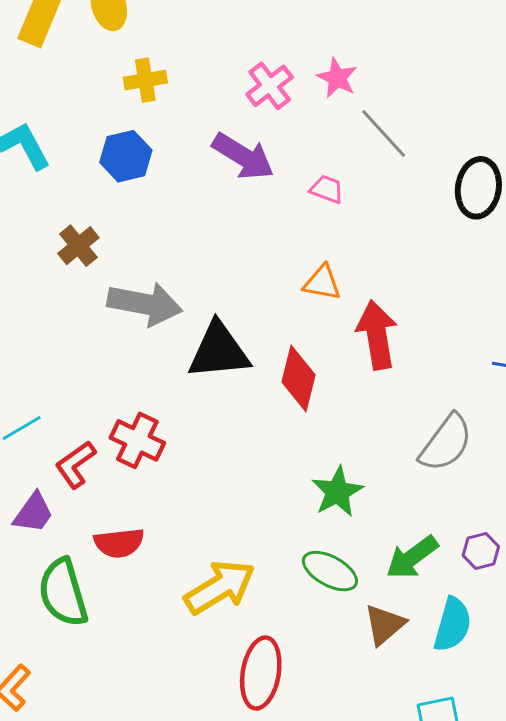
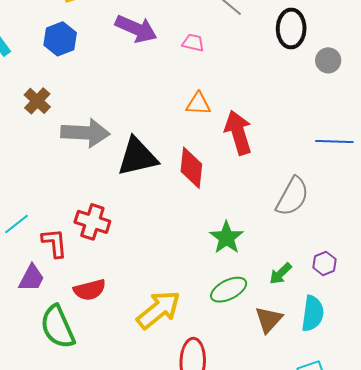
red L-shape: (75, 465) -> (54, 243), turned 128
green arrow: (412, 557) -> (281, 274), size x0.7
green ellipse: (330, 571) -> (229, 290), turned -48

